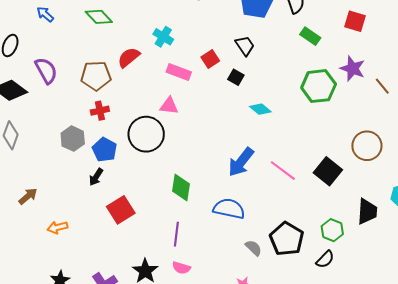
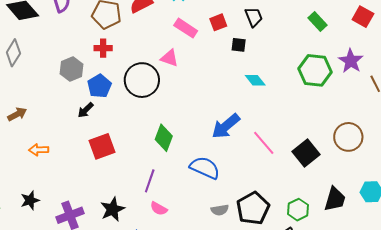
black square: (236, 77) -> (239, 45), turned -35
gray semicircle: (254, 248) -> (220, 210), turned 114
pink semicircle: (181, 268) -> (159, 209), moved

